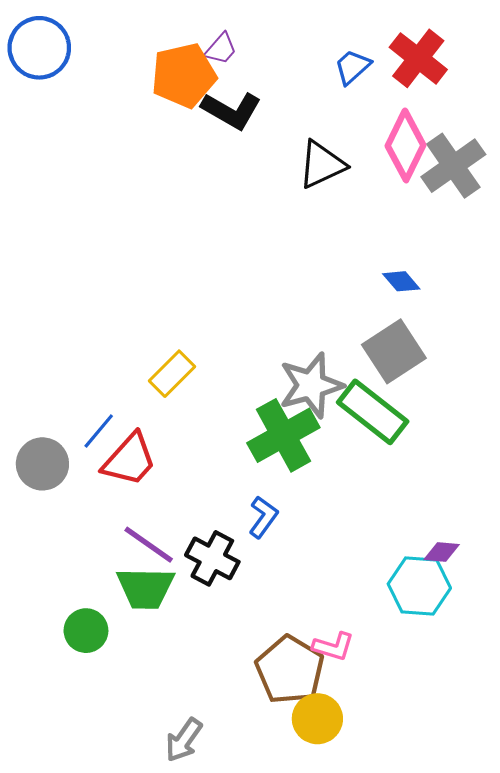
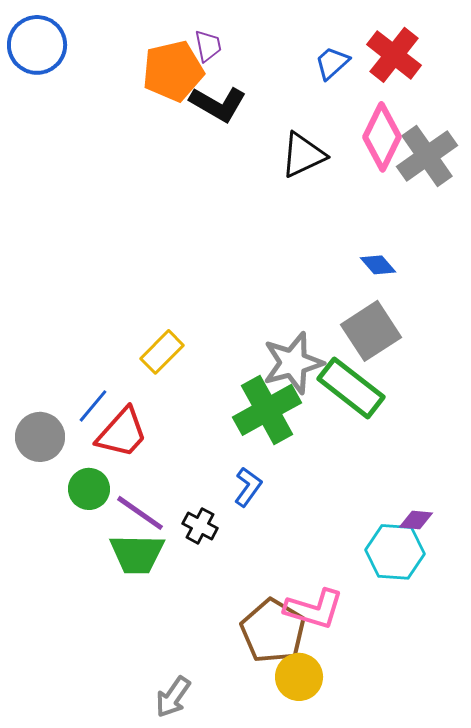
purple trapezoid: (221, 49) -> (208, 46), turned -52
black cross: (212, 558) -> (200, 526), size x0.7
green circle: (86, 631) -> (89, 489), moved
pink L-shape: (333, 647) -> (314, 609), size x1.5

